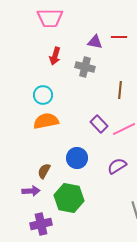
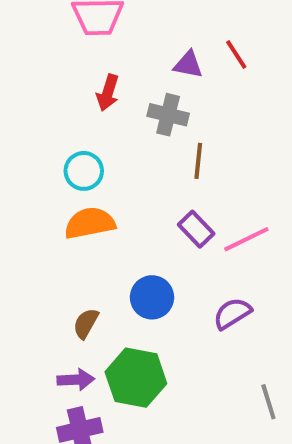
red line: (119, 37) -> (236, 55), turned 56
brown line: (120, 90) -> (198, 161), moved
purple arrow: (31, 191) -> (76, 380), moved

